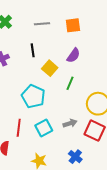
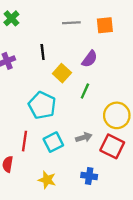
gray line: (42, 24) -> (71, 23), moved
orange square: (73, 25) -> (105, 25), moved
blue cross: (75, 157) -> (89, 176), turned -32

